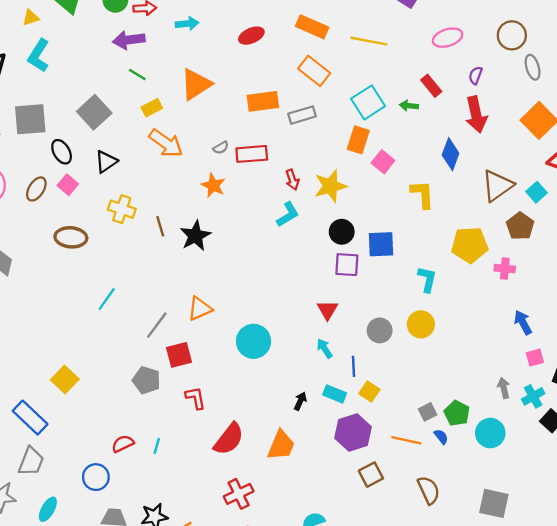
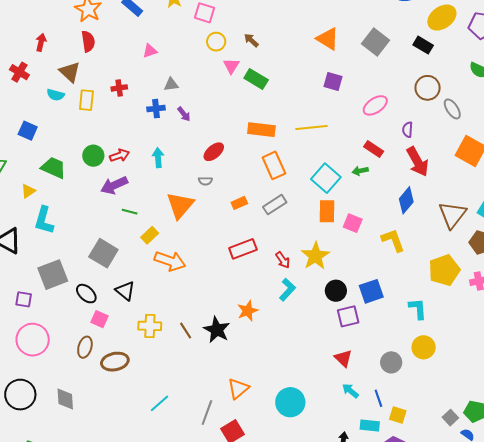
cyan arrow: (187, 24) -> (158, 158), turned -72
orange rectangle: (314, 71) -> (274, 165), turned 44
orange rectangle: (263, 101) -> (239, 203), size x0.6
gray semicircle: (221, 148) -> (205, 181), moved, turned 48
blue diamond: (451, 154) -> (406, 200), turned 36
black triangle: (106, 162) -> (125, 291), turned -30
orange star: (213, 185) -> (248, 311), moved, turned -30
brown ellipse: (36, 189) -> (85, 347), moved
cyan line: (107, 299) -> (159, 403), turned 30

